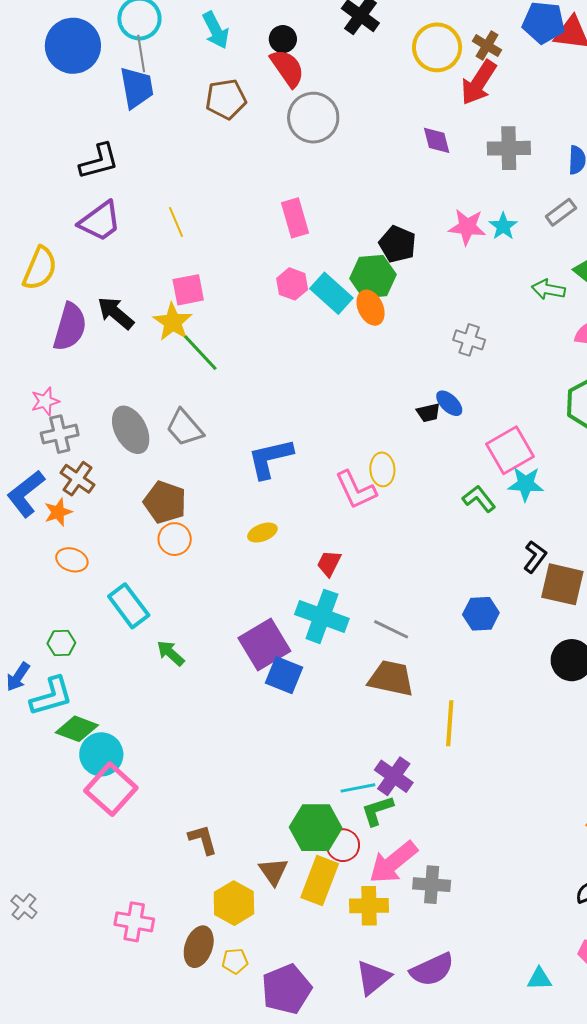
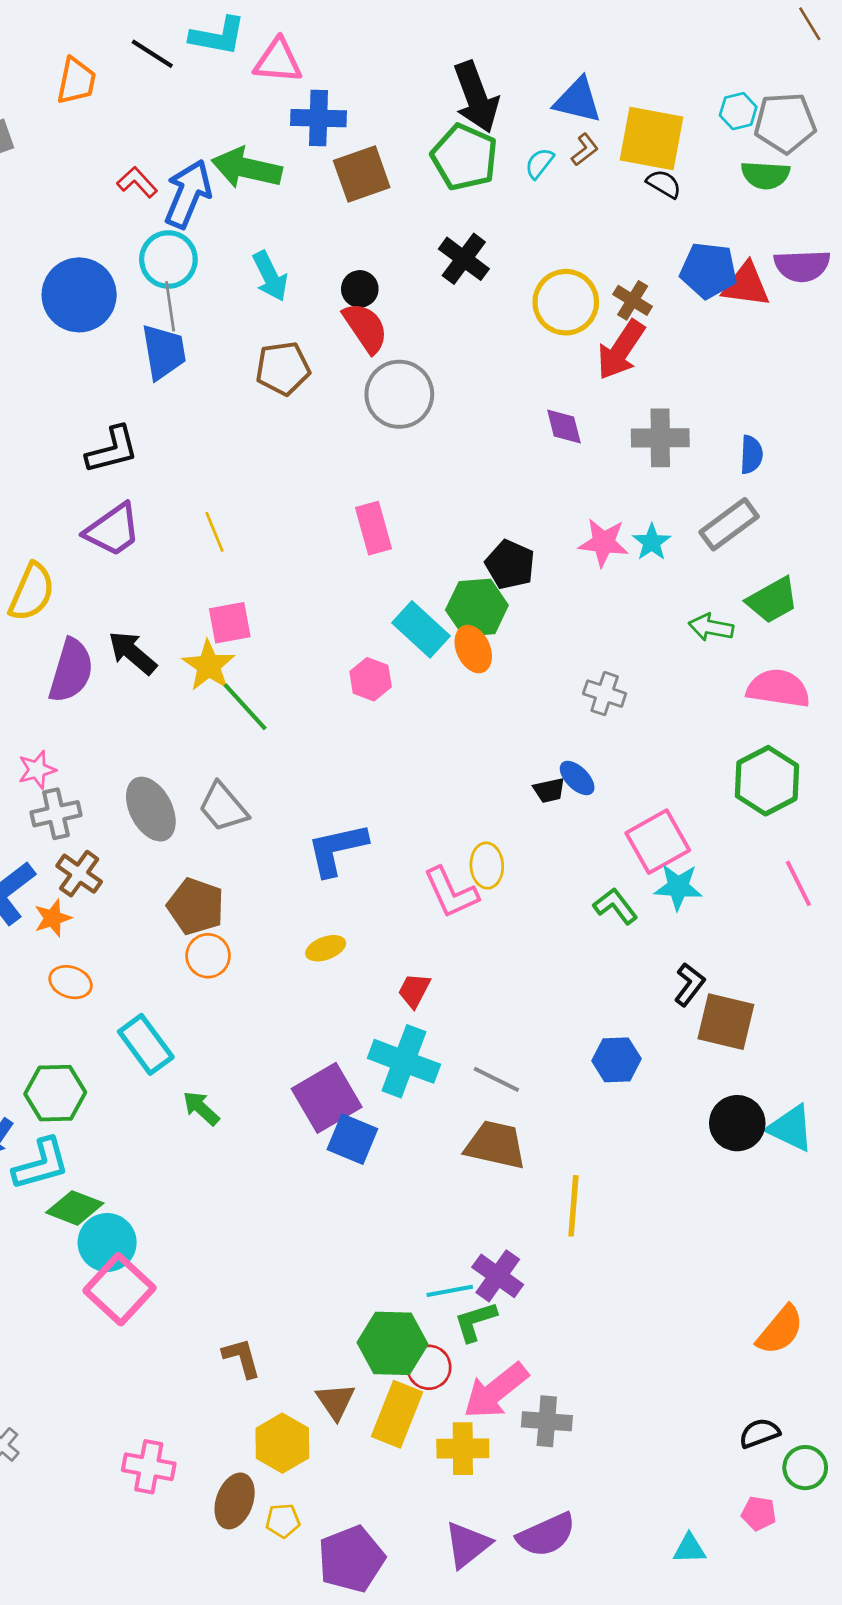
gray rectangle: (561, 212) -> (729, 524), size x1.4
pink hexagon: (292, 284) -> (371, 679), moved
green hexagon: (61, 643) -> (55, 1093), size x1.6

